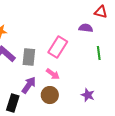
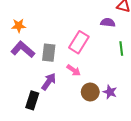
brown circle: (50, 95) -> (90, 92), moved

